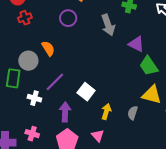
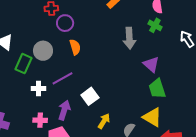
purple circle: (68, 18) -> (65, 23), moved
orange semicircle: (48, 48) -> (75, 47), moved
white cross: (34, 98) -> (39, 88), turned -32
pink cross: (32, 134) -> (40, 120), moved, turned -32

